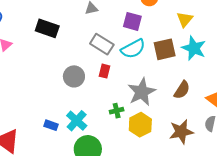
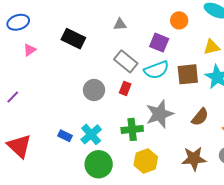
yellow triangle: (185, 19) -> (212, 47), turned 30
green cross: (117, 111) -> (132, 129), size x1.5
yellow hexagon: (140, 125) -> (146, 161), moved

